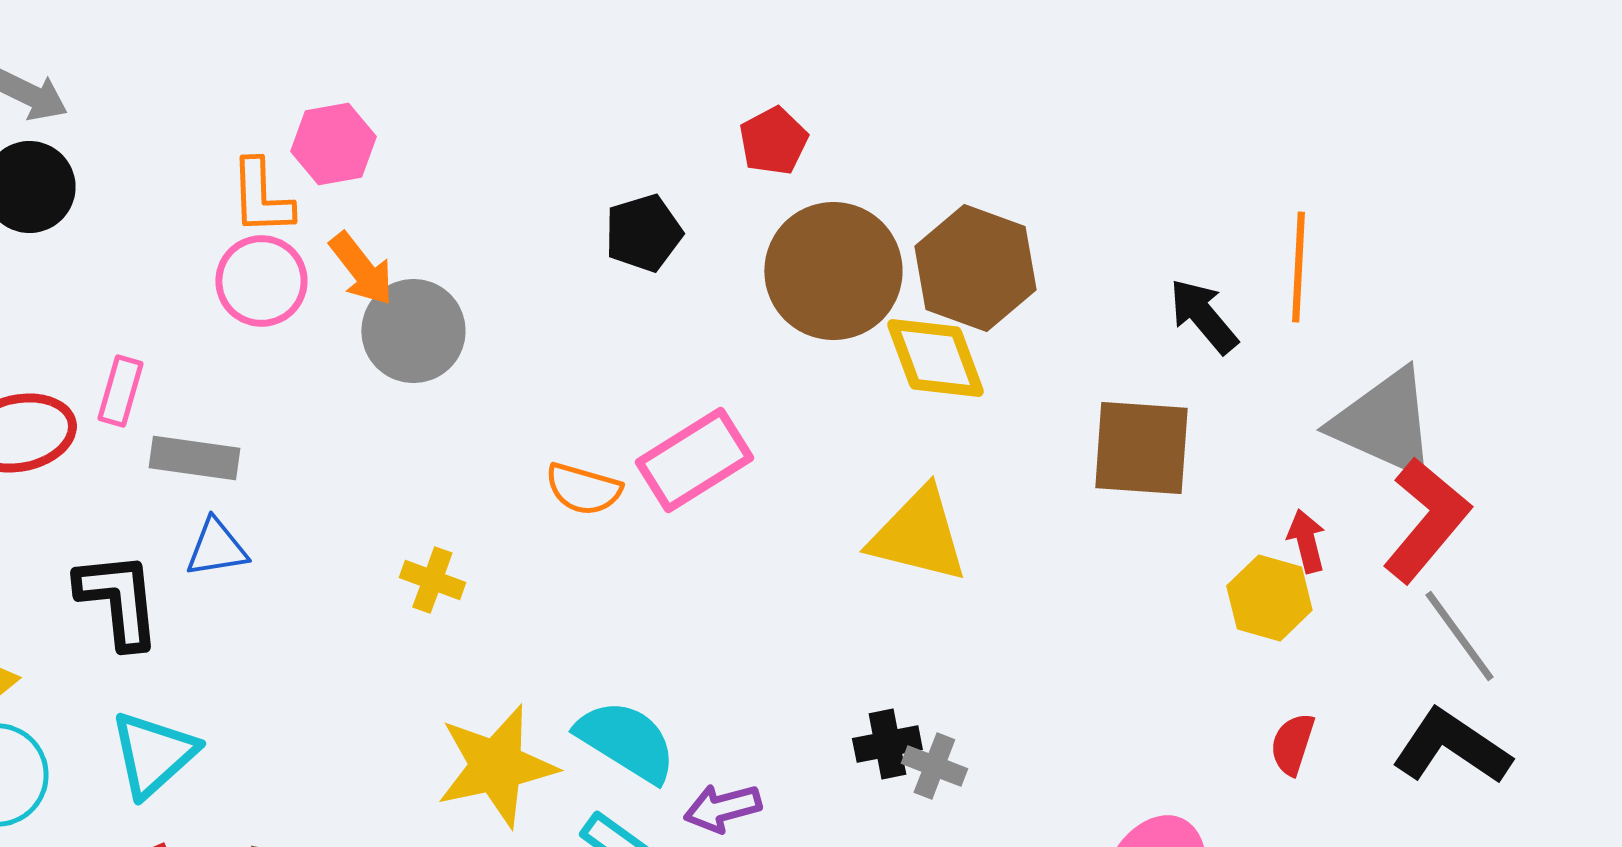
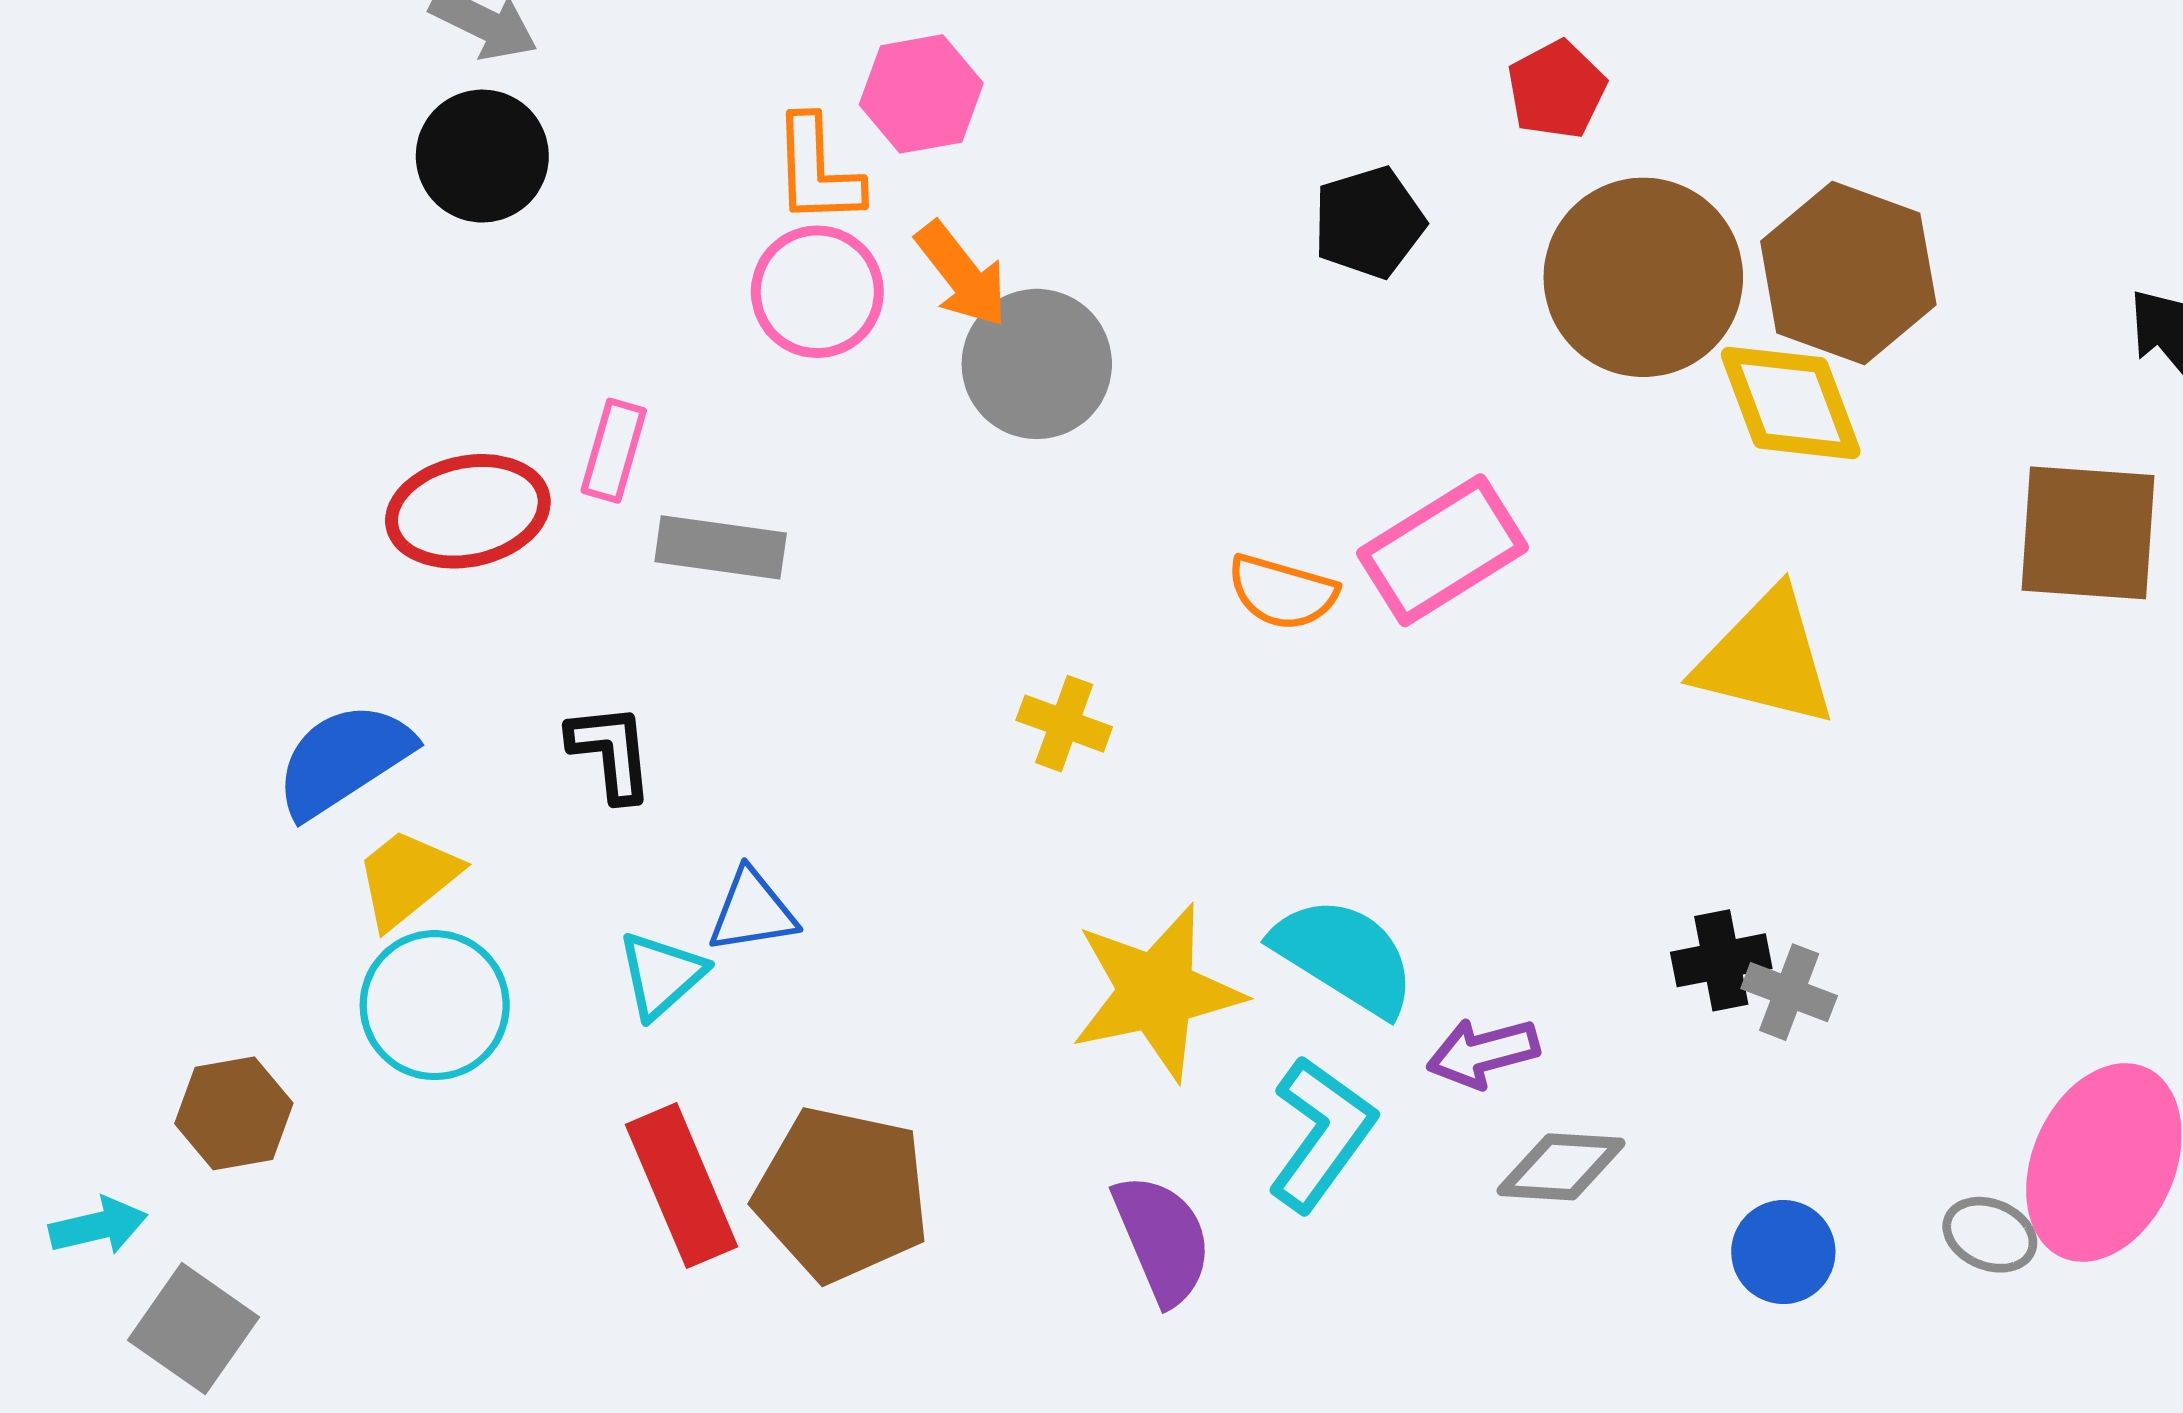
blue triangle: (216, 548) -> (752, 911), moved
black L-shape: (118, 600) -> (611, 752), size x0.7
cyan triangle: (153, 754) -> (661, 975), size x0.7

